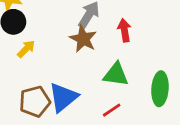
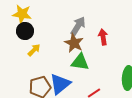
green triangle: (116, 74) -> (80, 62), moved

